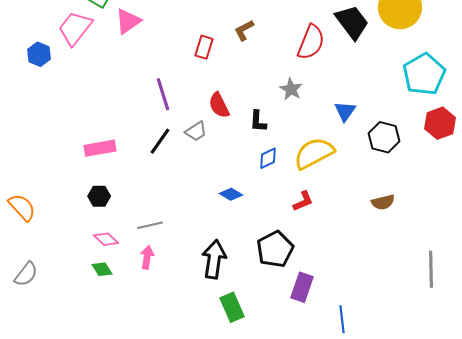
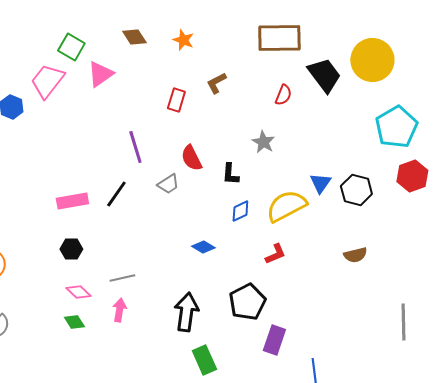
red semicircle: (311, 42) -> (283, 95), size x0.6
blue triangle: (345, 111) -> (320, 183), moved
black line: (160, 141) -> (116, 194), moved

